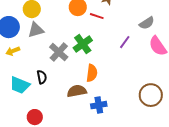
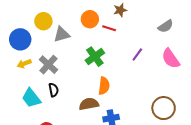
gray semicircle: (147, 23) -> (166, 26), moved
gray triangle: (36, 30) -> (62, 34), moved
gray cross: (59, 52) -> (48, 65), moved
cyan trapezoid: (20, 85) -> (31, 98), turned 30

